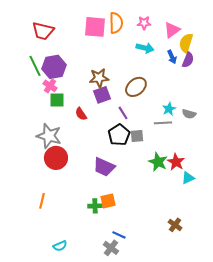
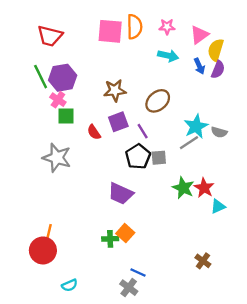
purple square: (102, 95) -> (118, 122), moved
cyan star: (169, 109) -> (196, 126), size x1.5
gray line: (163, 123) -> (189, 143), turned -30
red circle: (56, 158) -> (43, 250), moved
orange square: (108, 201) -> (125, 233), turned -35

